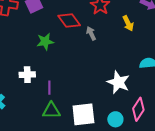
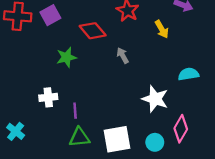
gray arrow: (91, 33) -> (123, 56), moved

